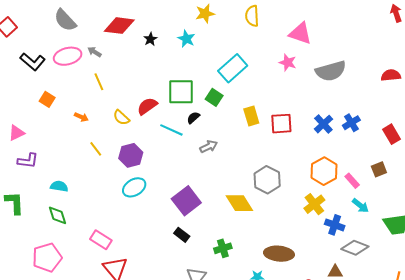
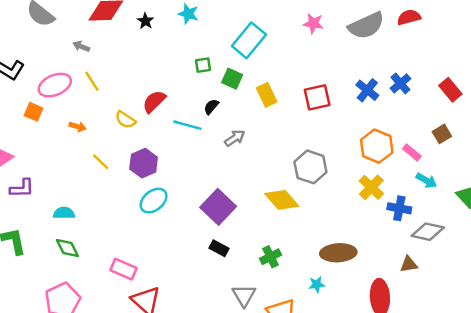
pink ellipse: (68, 56) -> (55, 85), moved
red semicircle: (391, 75) -> (409, 17), moved
green square: (181, 92) -> (203, 65), moved, size x0.5
yellow rectangle: (251, 116) -> (267, 95), moved

